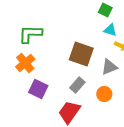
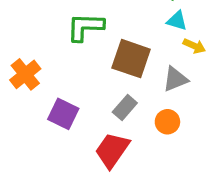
green L-shape: (30, 34) -> (85, 27), moved
orange cross: (25, 63) -> (25, 74), moved

